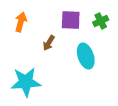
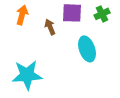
brown arrow: (49, 43) -> (50, 27), moved, turned 126

